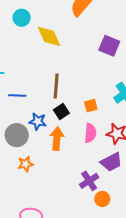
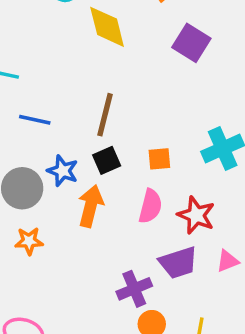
purple square: (109, 46) -> (191, 43), moved

